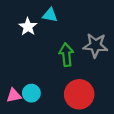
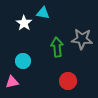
cyan circle: (31, 93) -> (23, 61), moved
red circle: (79, 94) -> (68, 81), size x0.7

